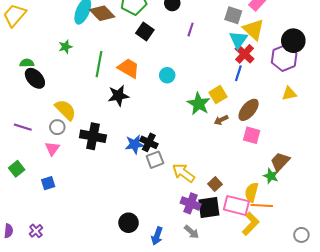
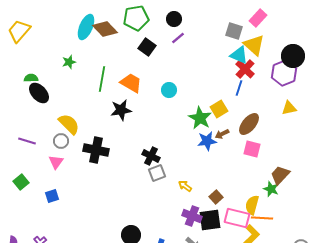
purple line: (191, 29) -> (178, 38), moved, turned 32
cyan triangle: (238, 40) -> (239, 55), turned -42
blue star: (135, 144) -> (207, 141), moved
yellow arrow: (183, 173) -> (185, 186), size x0.6

